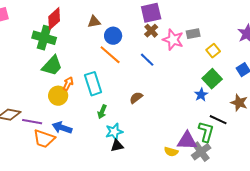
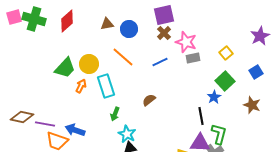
gray rectangle: (193, 34) -> (193, 58), moved
blue circle: (113, 36) -> (129, 29), moved
green cross: (44, 38) -> (34, 19), moved
blue line: (147, 60) -> (160, 62), turned -70
yellow circle: (58, 96) -> (89, 64), moved
black line: (218, 120) -> (201, 116), moved, turned 54
cyan star: (114, 132) -> (127, 134), turned -30

